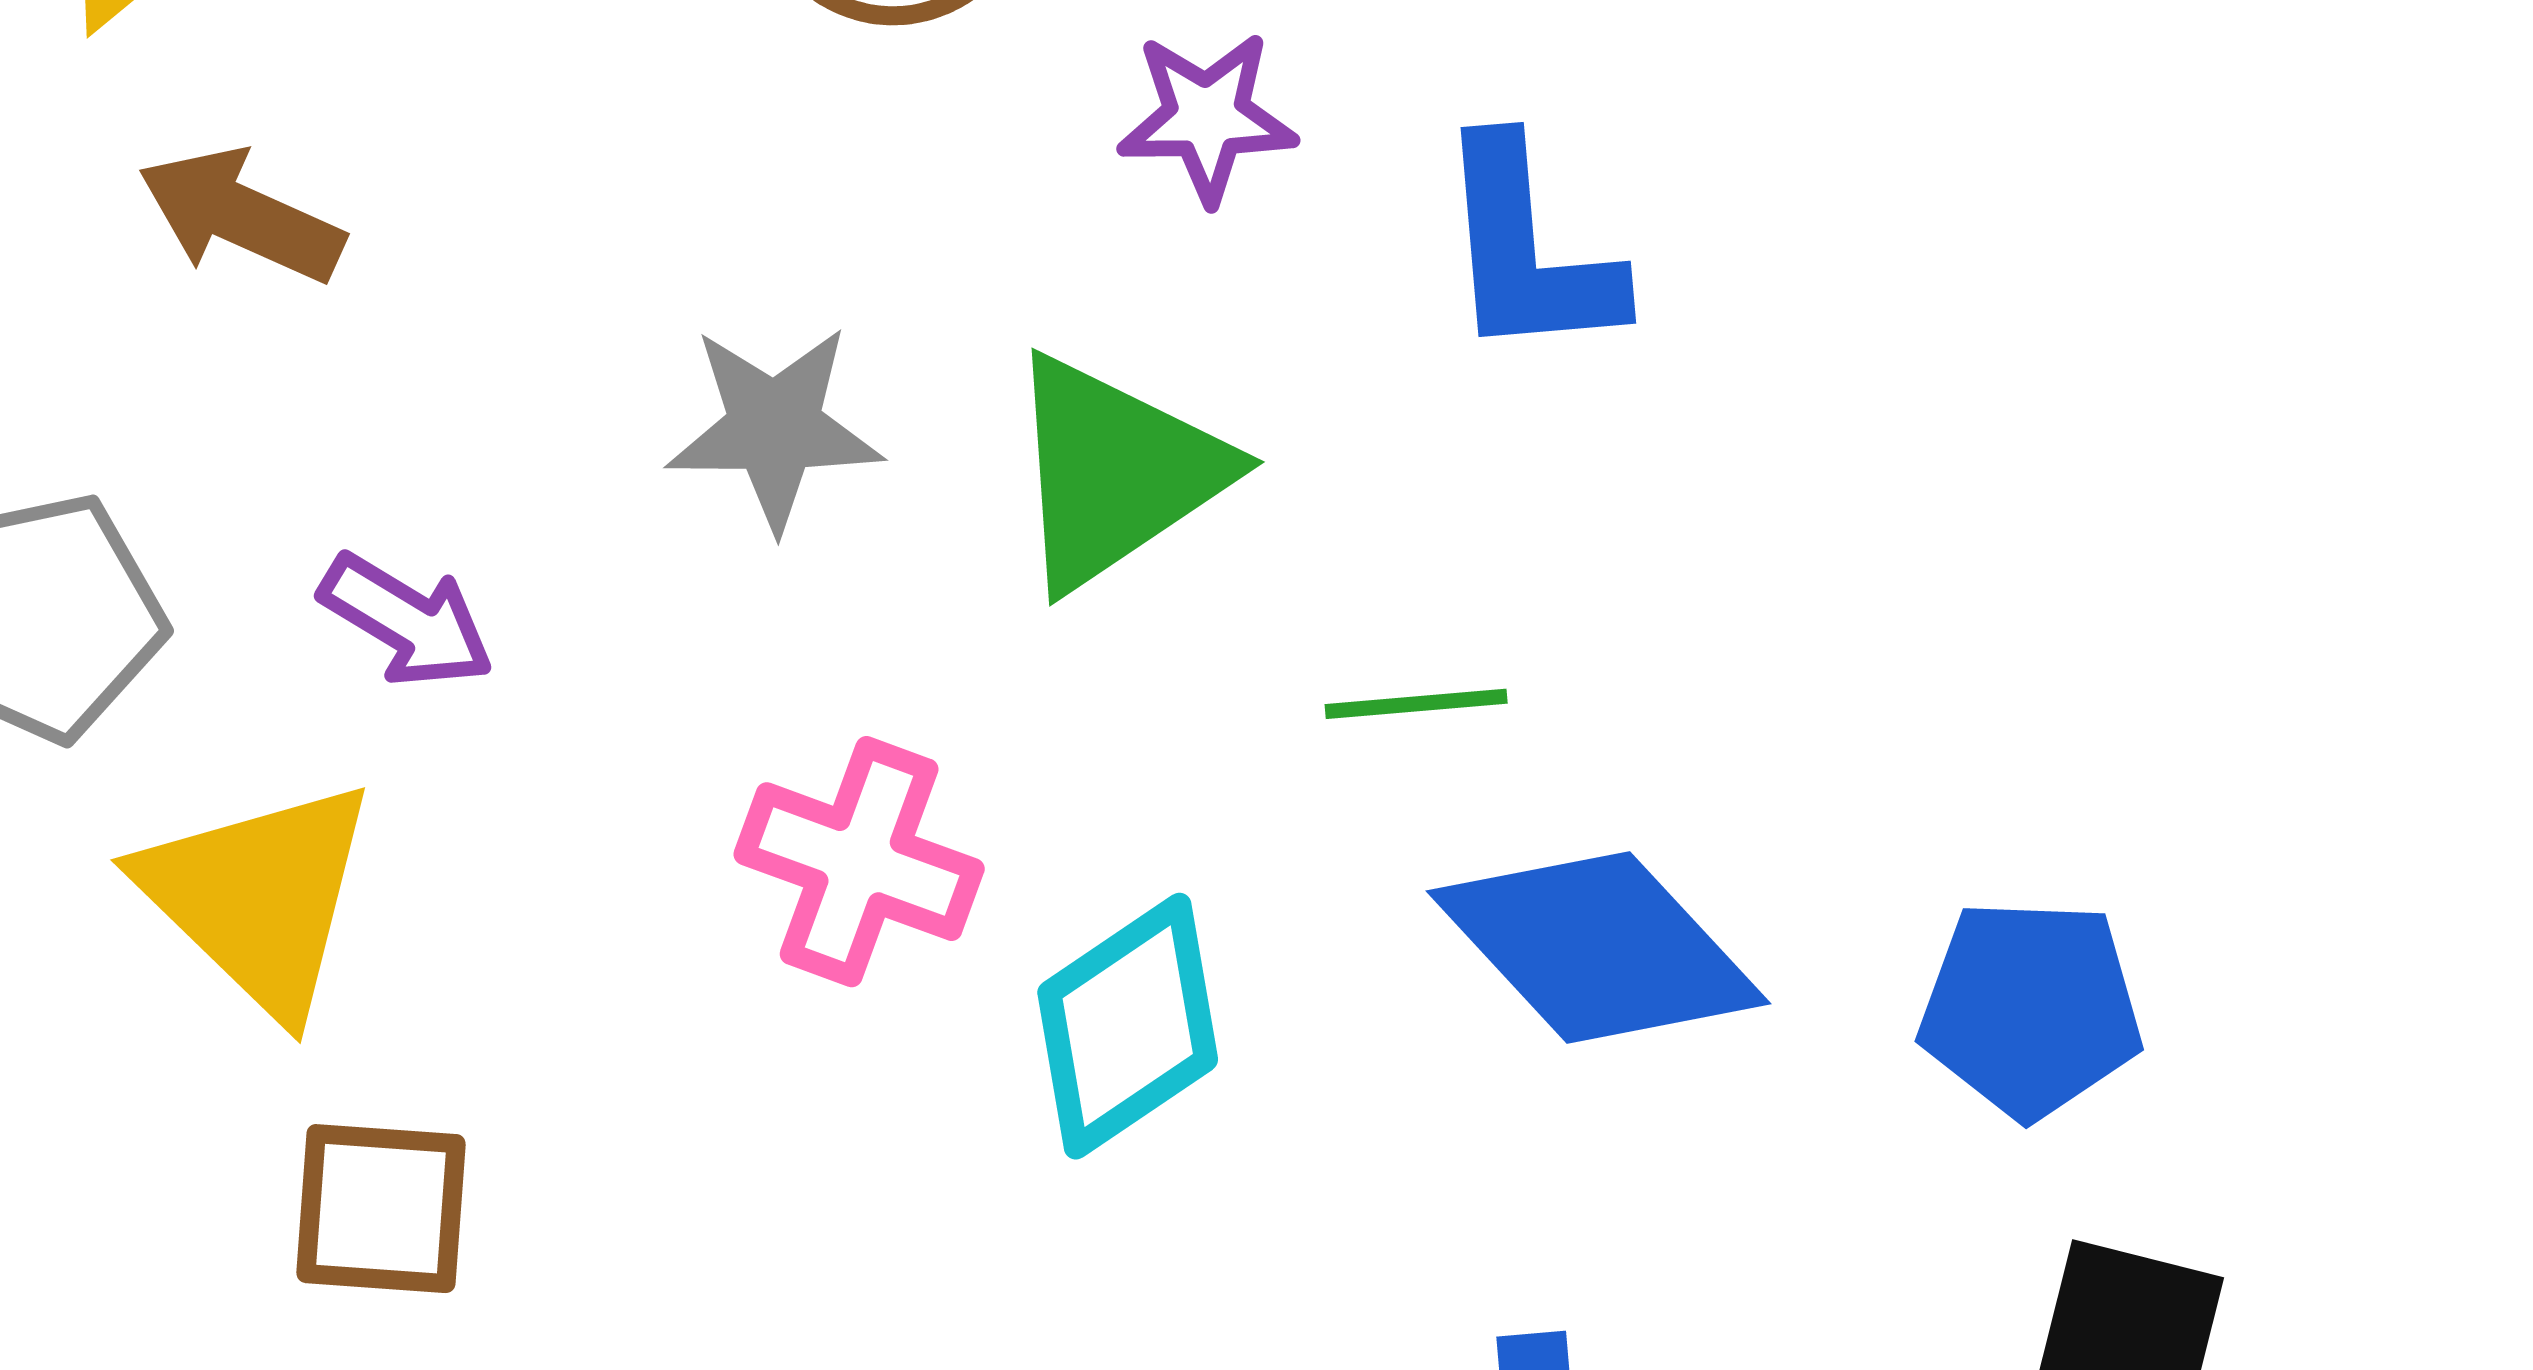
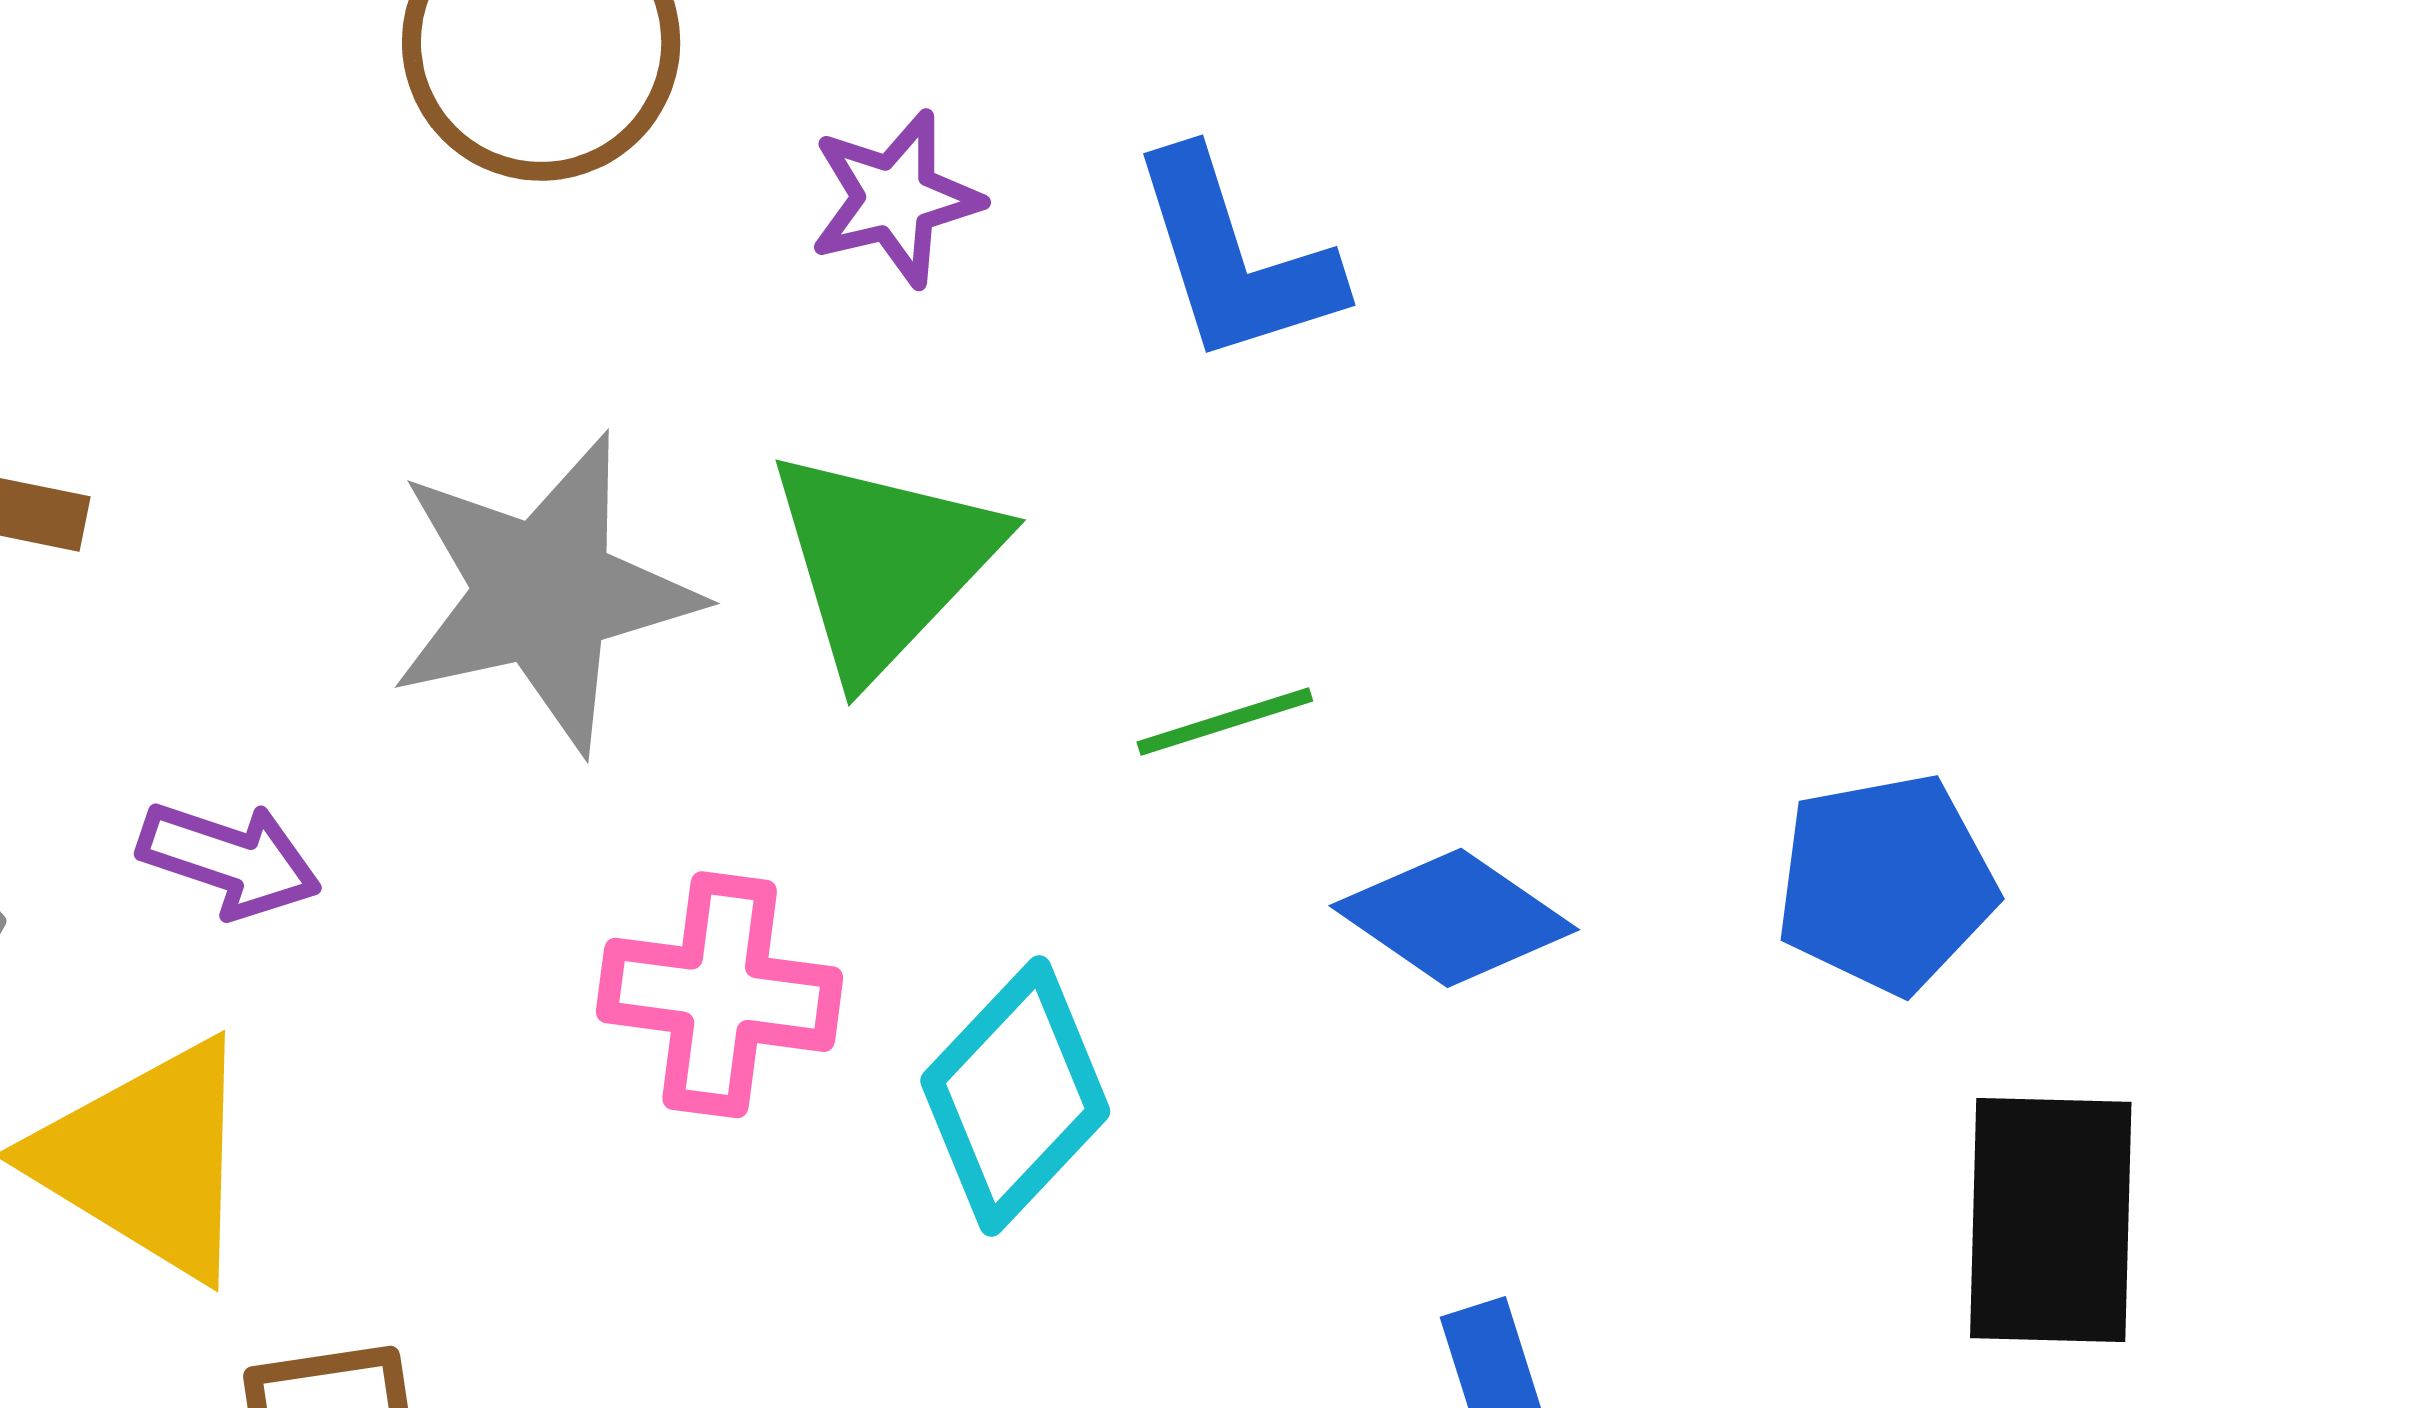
gray star: (774, 428) -> (544, 593), size x1.5
blue diamond: (1598, 947) -> (1454, 918), size x0.7

